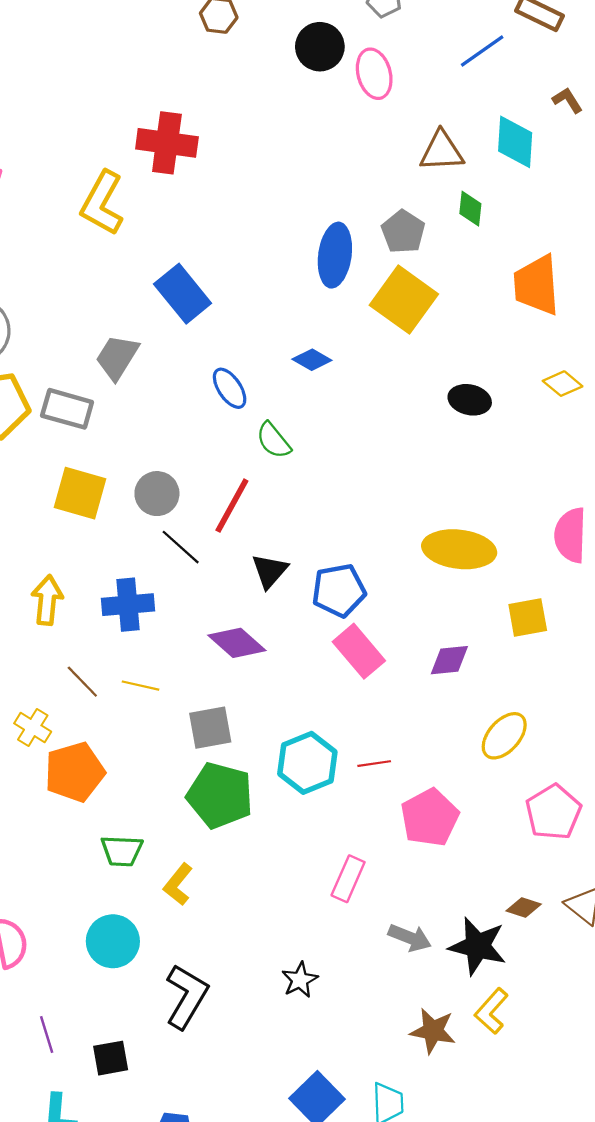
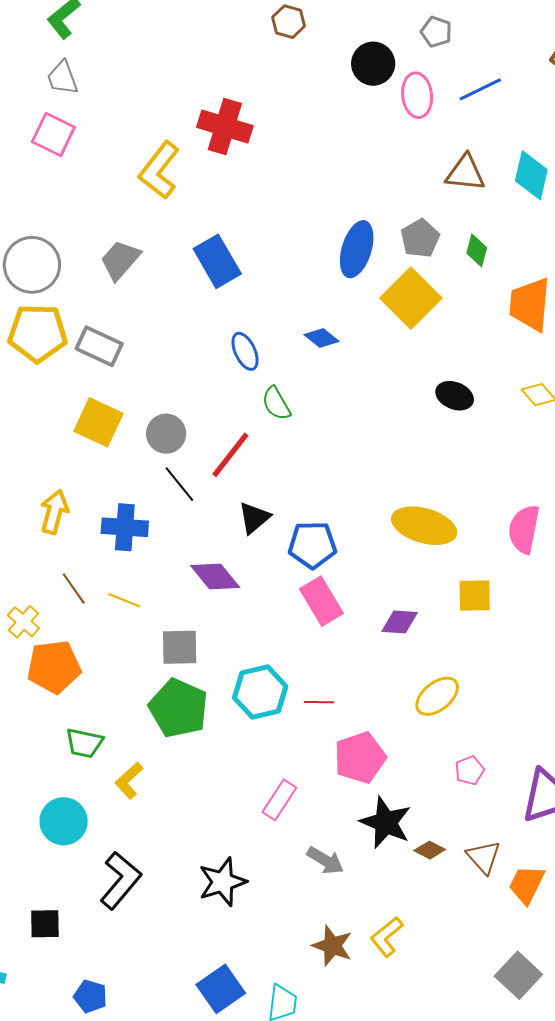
blue line: (482, 51) -> (480, 89), moved
green diamond: (470, 209) -> (477, 250), moved
gray trapezoid: (117, 357) -> (120, 260), moved
pink pentagon: (553, 812) -> (470, 770), size x0.6
black star: (478, 946) -> (386, 823), moved
black star: (300, 980) -> (222, 882), size x1.5

